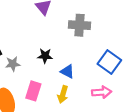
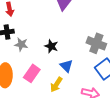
gray cross: (79, 25) -> (96, 43), moved

